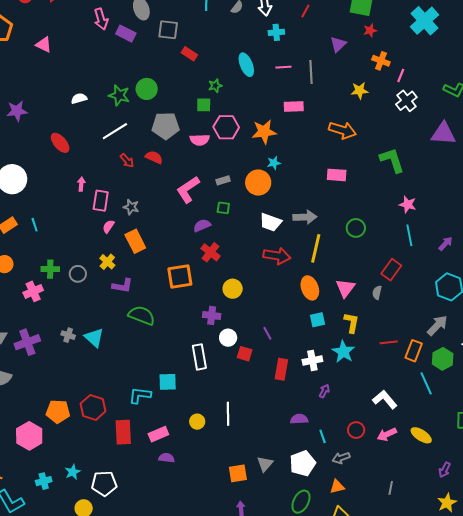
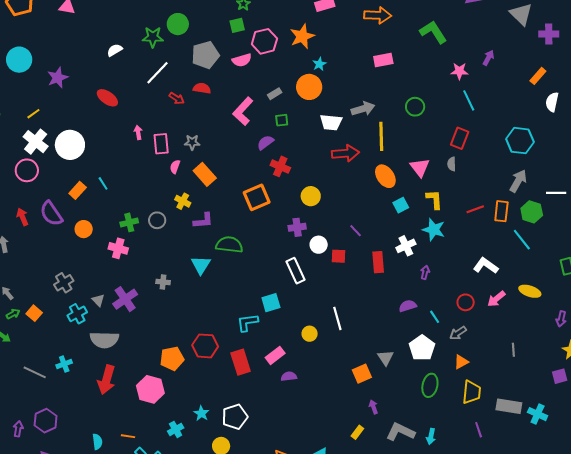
purple arrow: (445, 244) -> (488, 58), moved
pink cross: (33, 291) -> (118, 248), turned -36
cyan triangle: (94, 338) -> (201, 265), moved, turned 35

